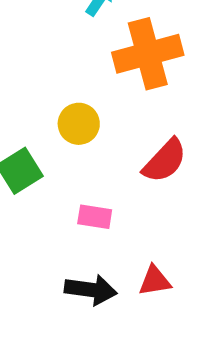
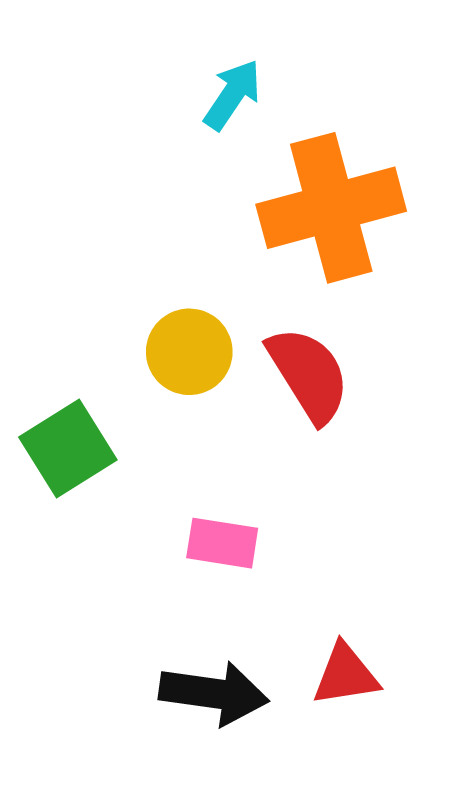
red semicircle: (165, 161) -> (309, 374), moved, turned -75

